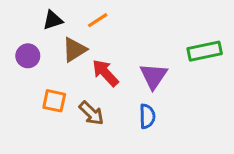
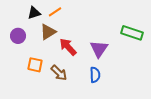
orange line: (98, 20) -> (55, 12), moved
green rectangle: (205, 51) -> (132, 33), turned 30

